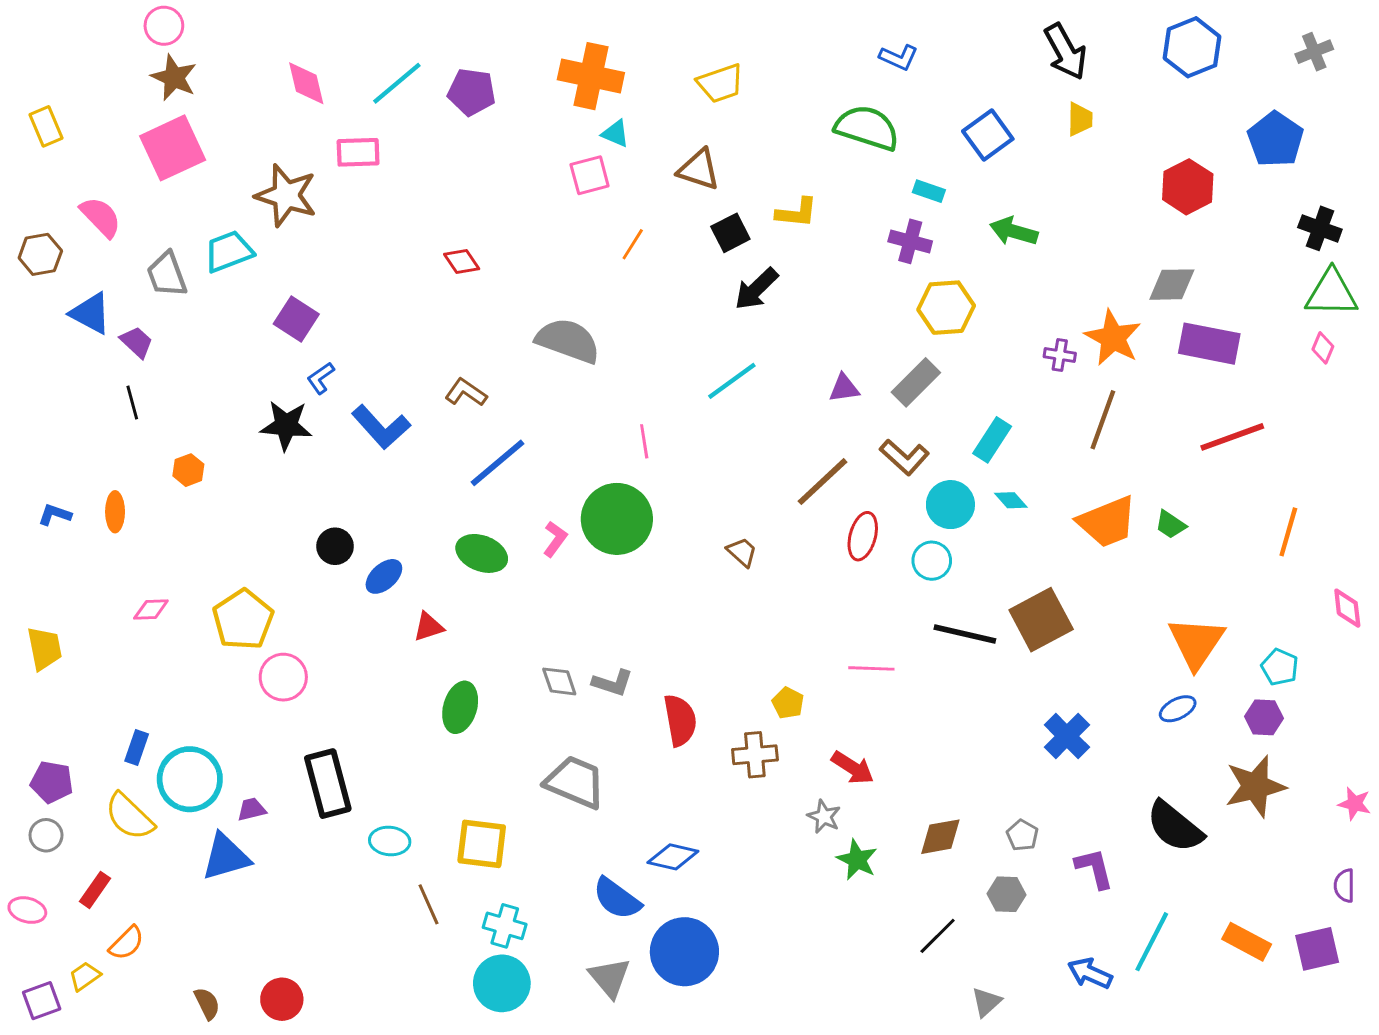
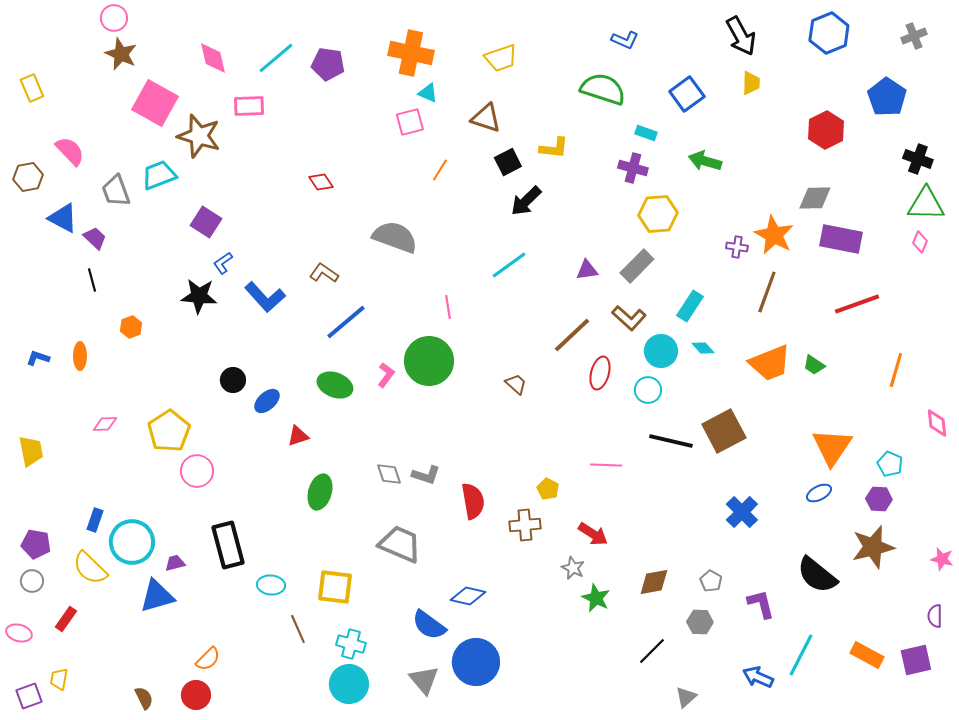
pink square: (173, 148) -> (155, 103), moved, turned -36
orange semicircle: (127, 943) -> (208, 659), moved
yellow trapezoid: (85, 976) -> (59, 679), turned -45

